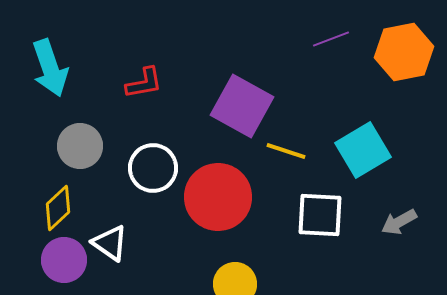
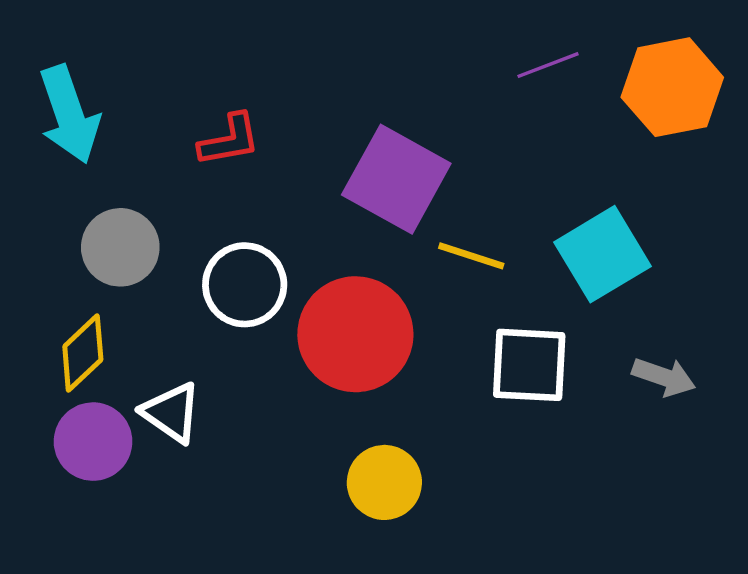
gray arrow: (399, 222) -> (664, 377), turned -132

